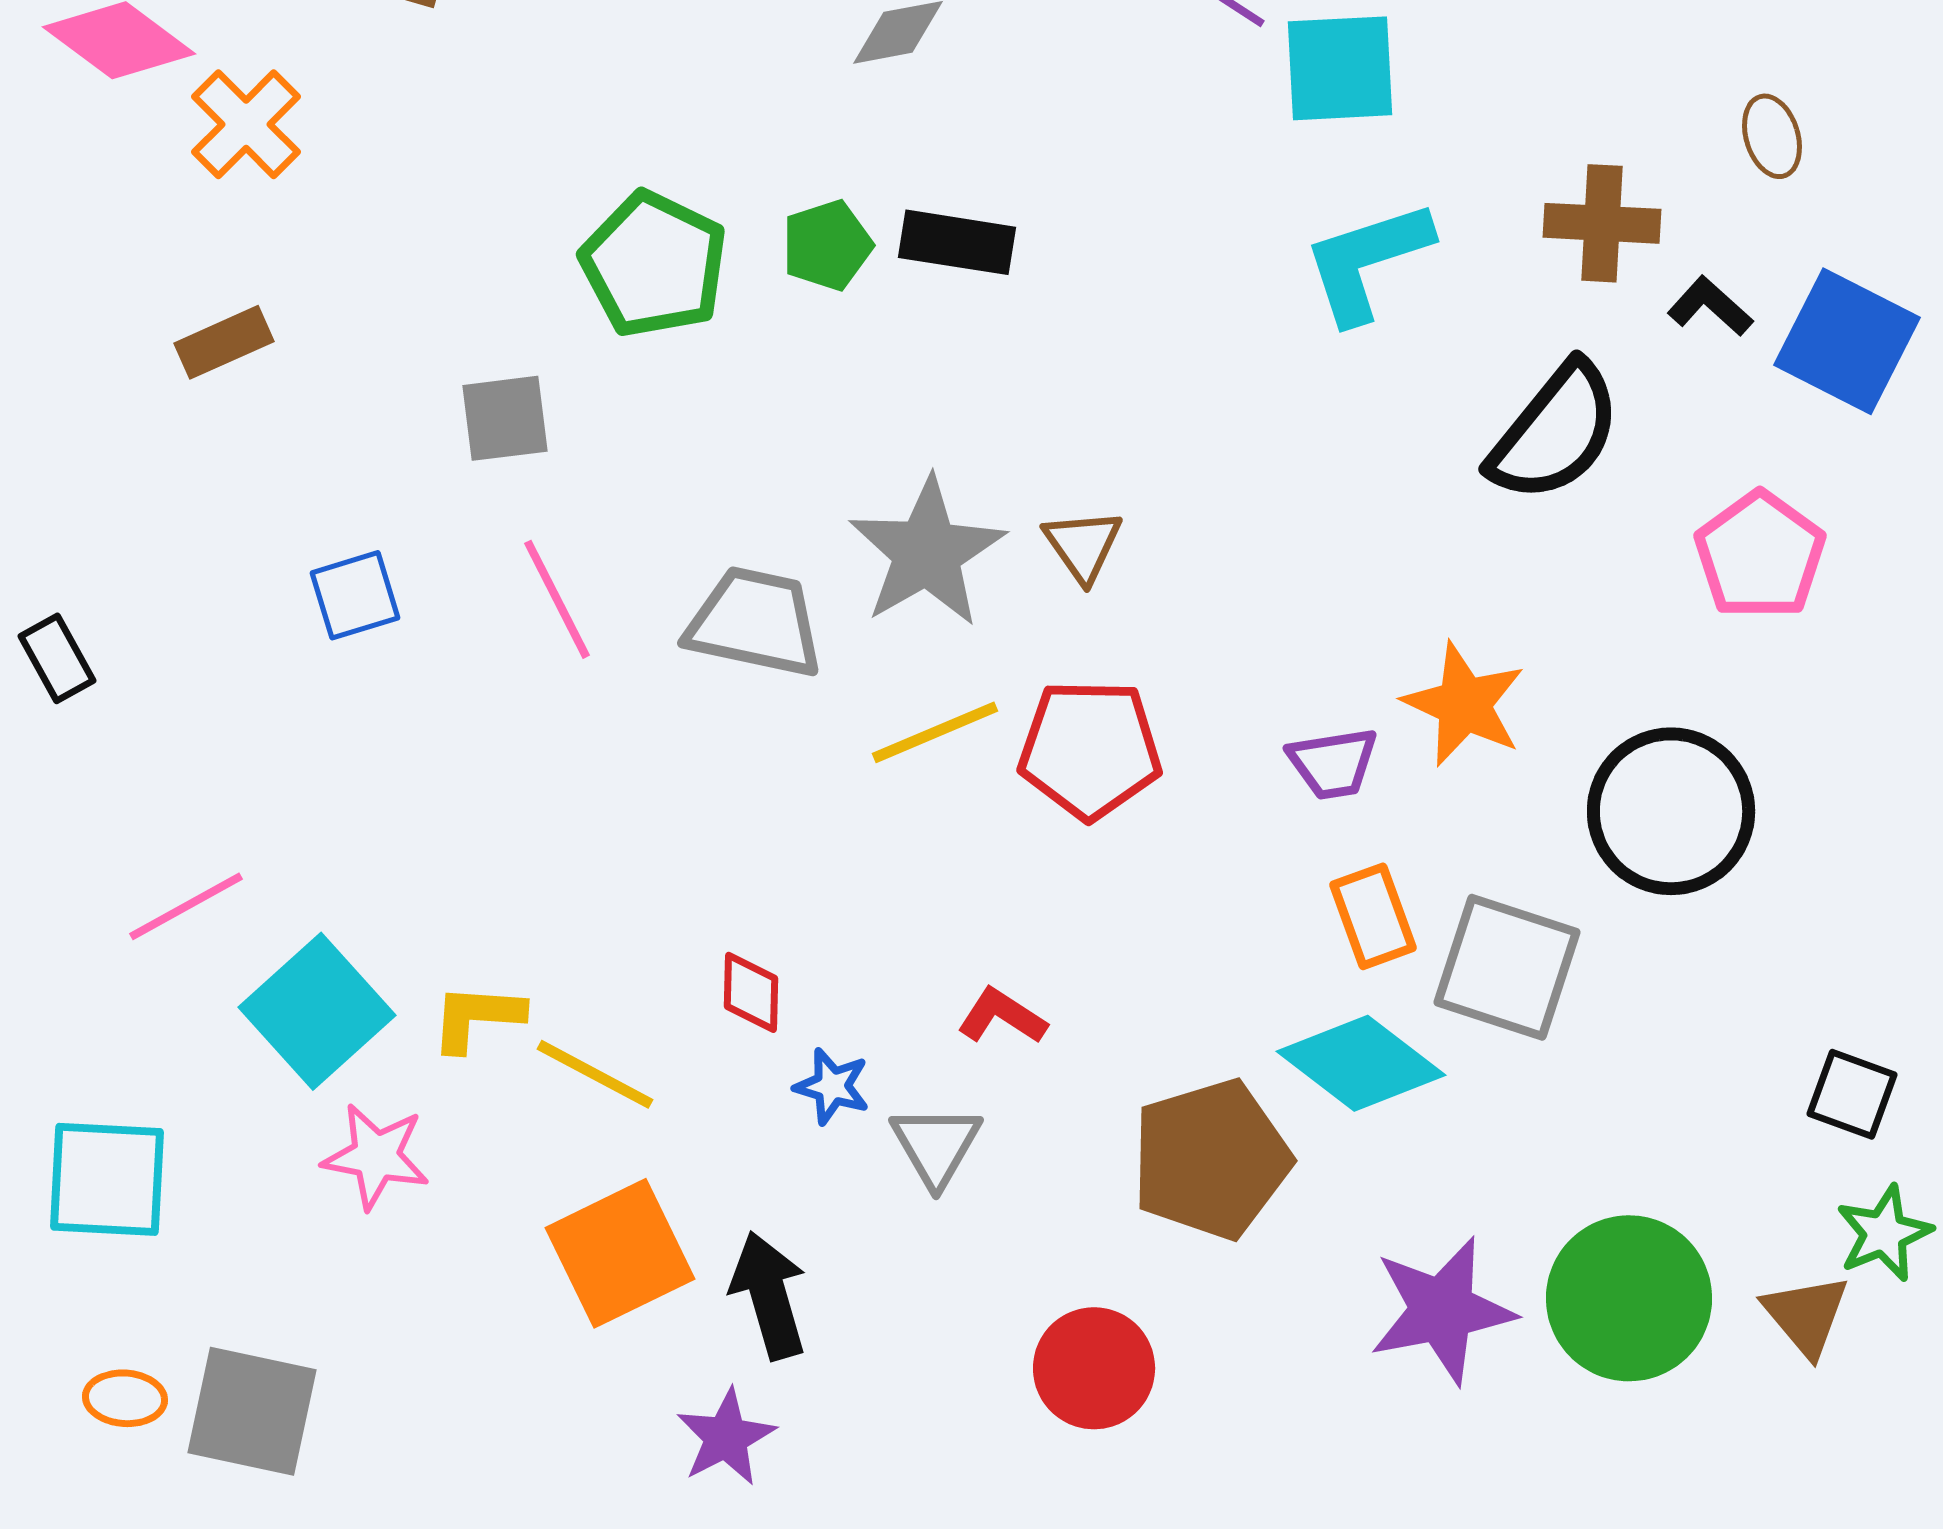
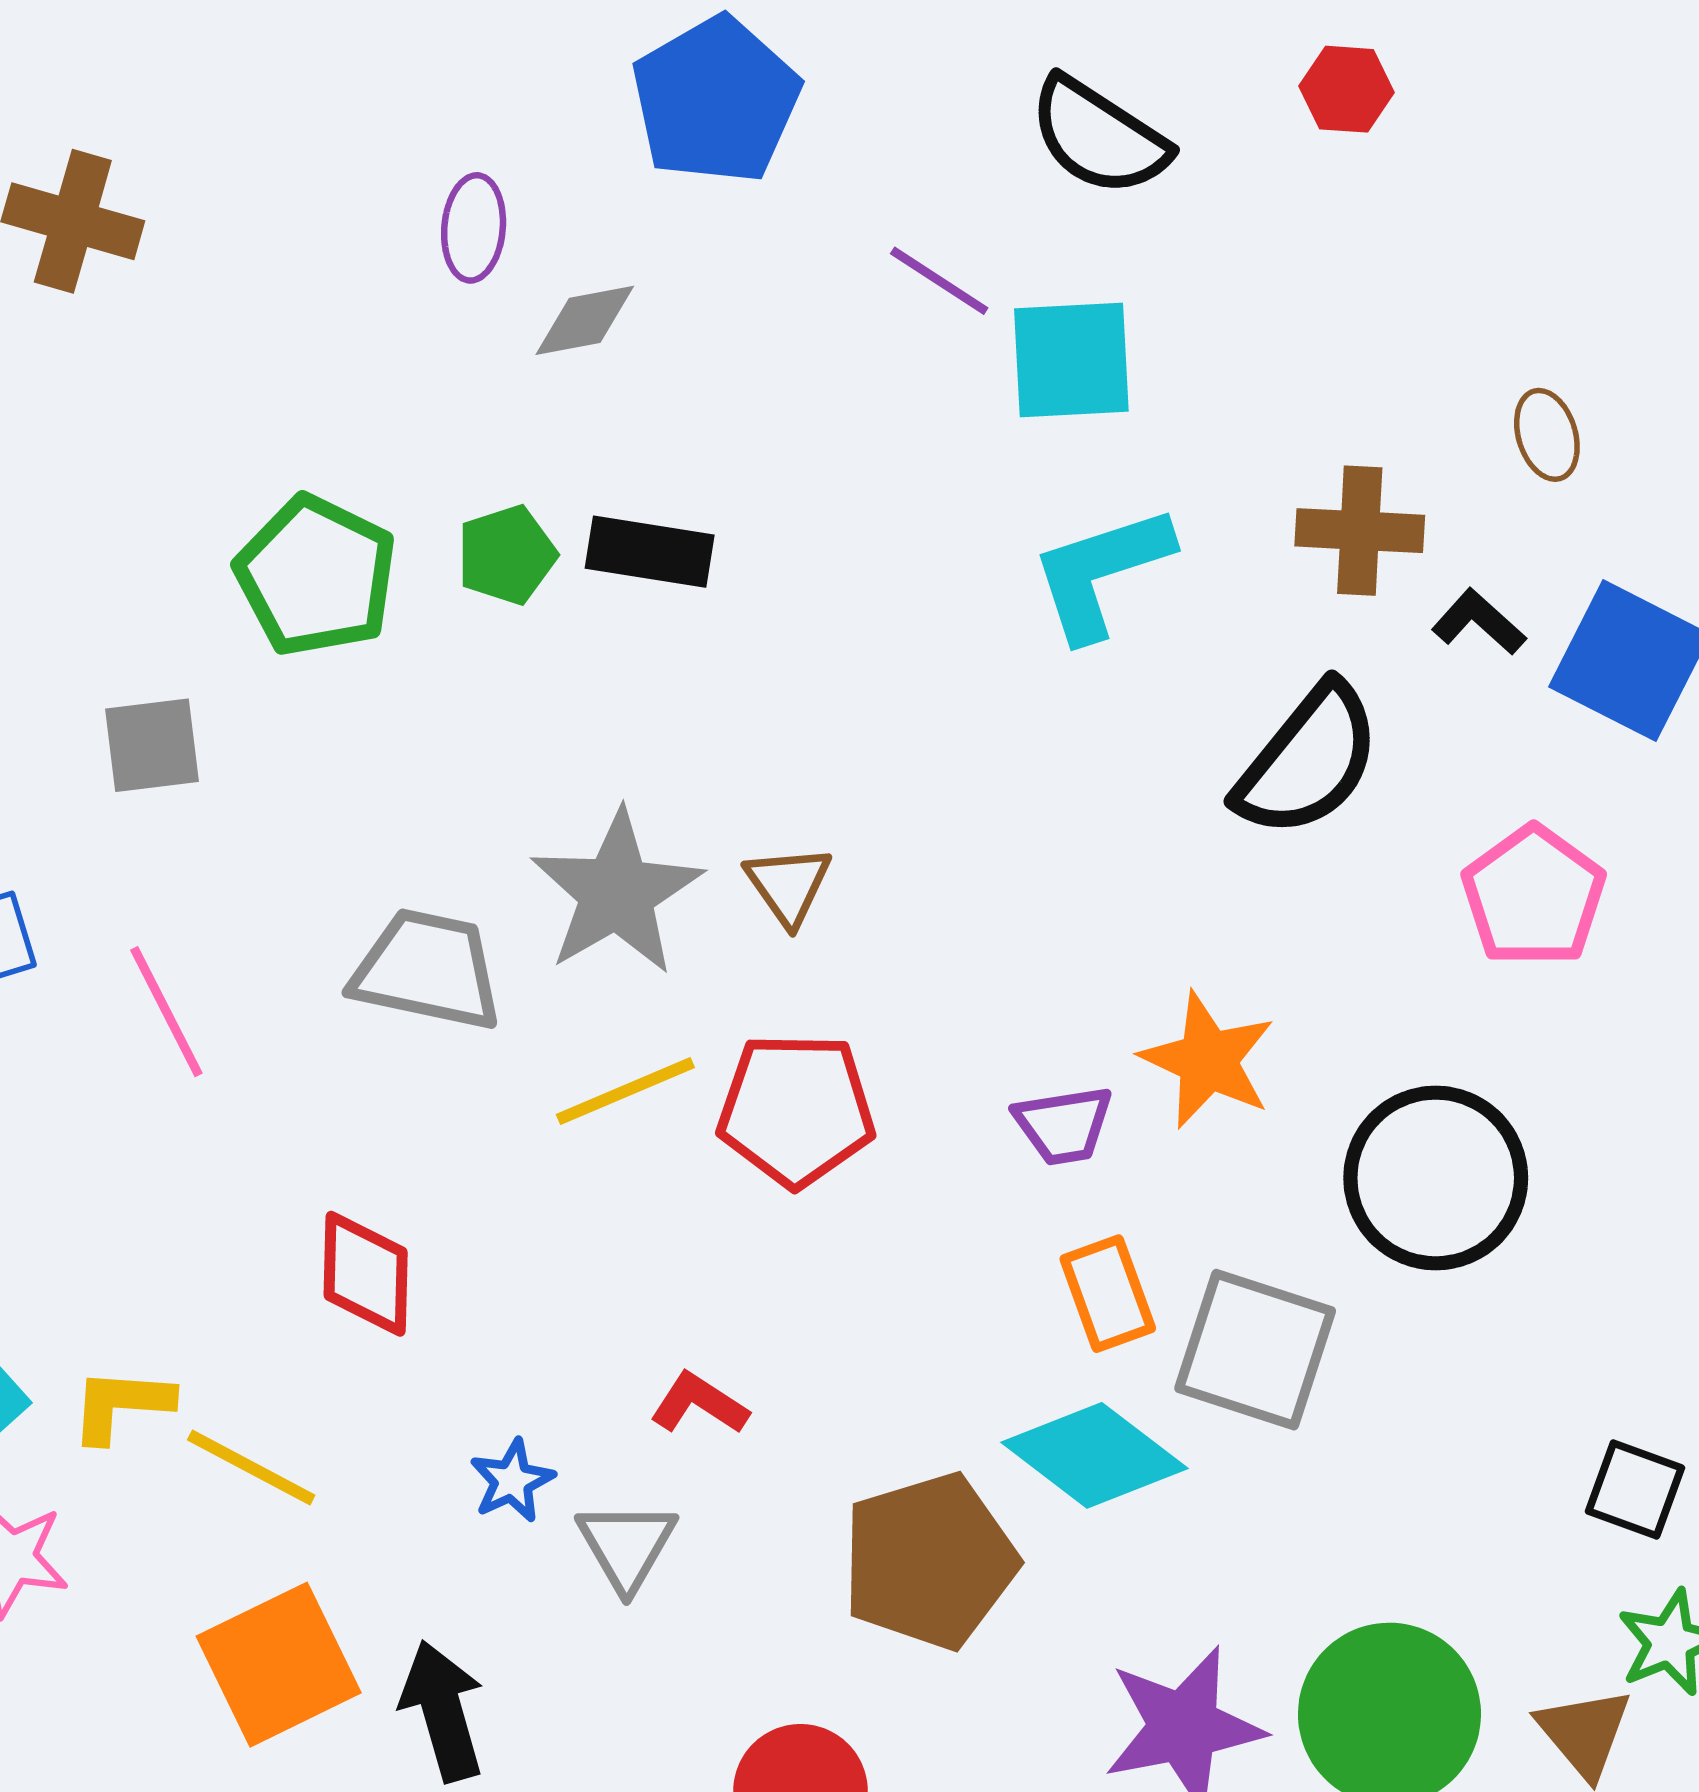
pink line: (557, 599) -> (166, 1012), moved
red diamond: (751, 992) -> (366, 1274), moved, size x1.4
blue star: (832, 1086) -> (512, 1481), turned 30

